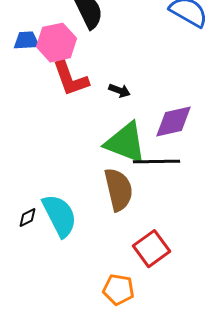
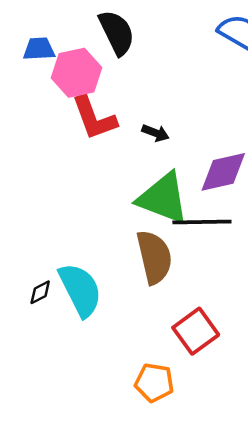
blue trapezoid: (27, 41) -> (39, 49), moved

